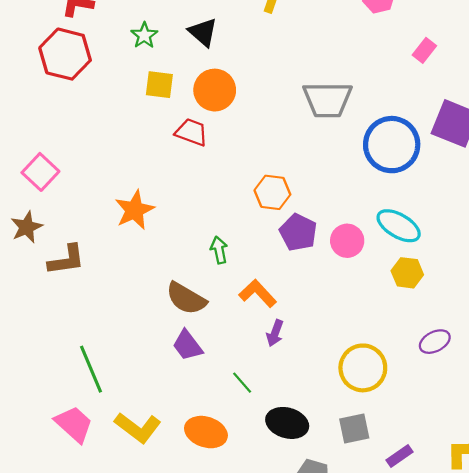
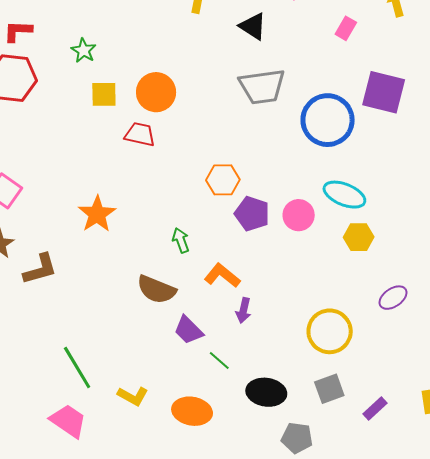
black triangle: (203, 32) -> (253, 26), moved
purple trapezoid: (187, 345) -> (188, 330), moved
yellow L-shape: (138, 428) -> (133, 396), moved, size x0.7

